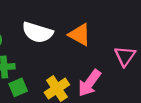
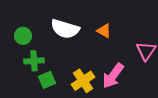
orange triangle: (80, 35) -> (104, 31), size x0.7

